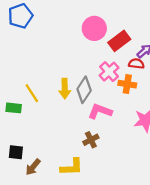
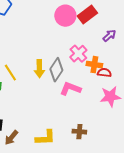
red rectangle: (119, 41) -> (87, 15), moved
red semicircle: (136, 64) -> (104, 73), moved
brown cross: (91, 140) -> (79, 132), moved, turned 32

